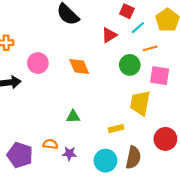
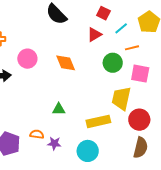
red square: (127, 11) -> (103, 13), moved
yellow rectangle: (116, 129) -> (98, 121), size x1.6
red circle: (165, 139) -> (139, 120), moved
brown semicircle: (133, 157) -> (141, 148), moved

